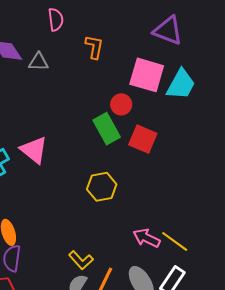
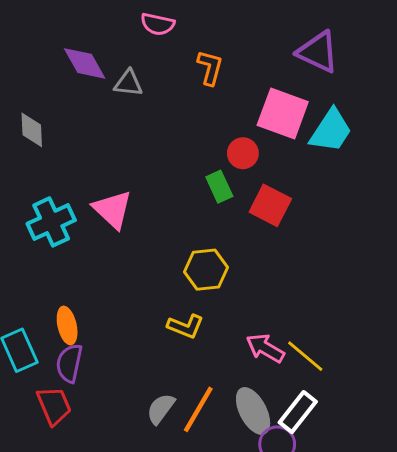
pink semicircle: (56, 20) -> (158, 24), turned 105
green rectangle: (107, 129) -> (219, 187), size x0.7
yellow L-shape: (81, 260) -> (186, 326), moved, turned -30

